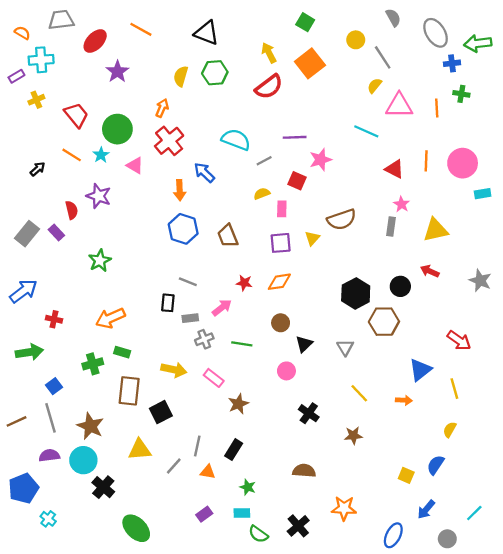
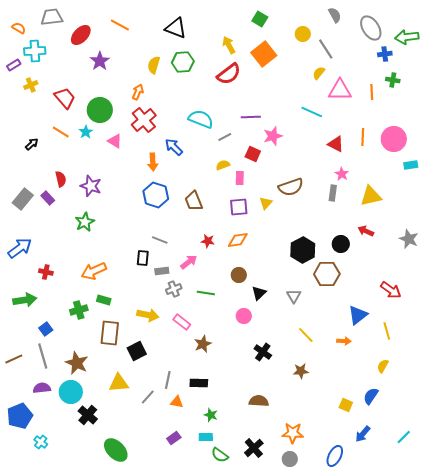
purple star: (99, 196) -> (91, 186), moved
black rectangle: (234, 450) -> (199, 383), turned 60
gray circle: (447, 539) -> (290, 459), moved

